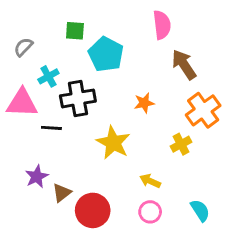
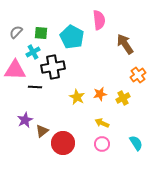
pink semicircle: (162, 25) -> (99, 20), moved
green square: (75, 31) -> (41, 33), moved
orange star: (144, 103) -> (100, 94), moved
orange cross: (203, 110) -> (138, 75), size x0.7
yellow star: (113, 143) -> (77, 97), size x0.7

